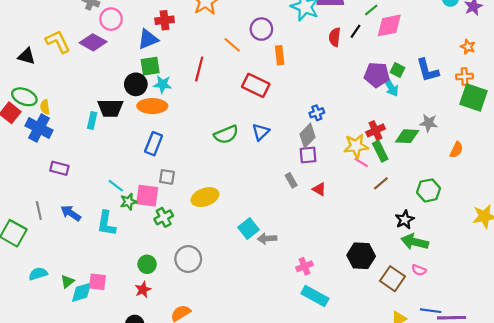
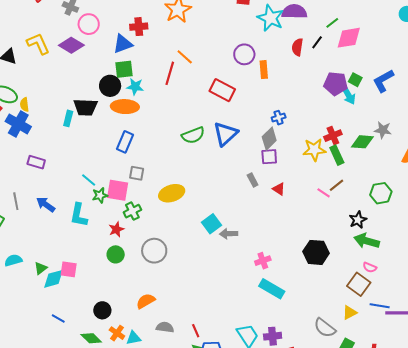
purple circle: (261, 29) -> (244, 54), moved
orange line: (232, 45) -> (185, 57), moved
orange rectangle: (280, 55) -> (264, 70), moved
blue L-shape: (427, 70) -> (383, 81), turned 75
blue triangle: (261, 132) -> (225, 134), size x1.5
pink line: (361, 162) -> (324, 193), moved
brown square: (392, 279) -> (359, 284), moved
red star: (143, 290) -> (116, 229), moved

